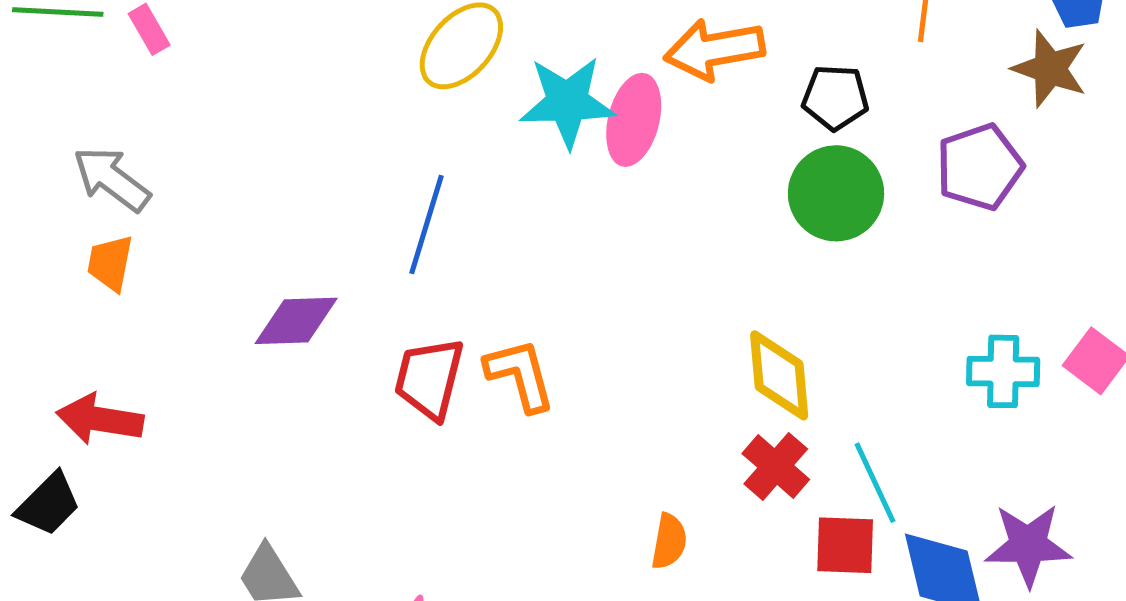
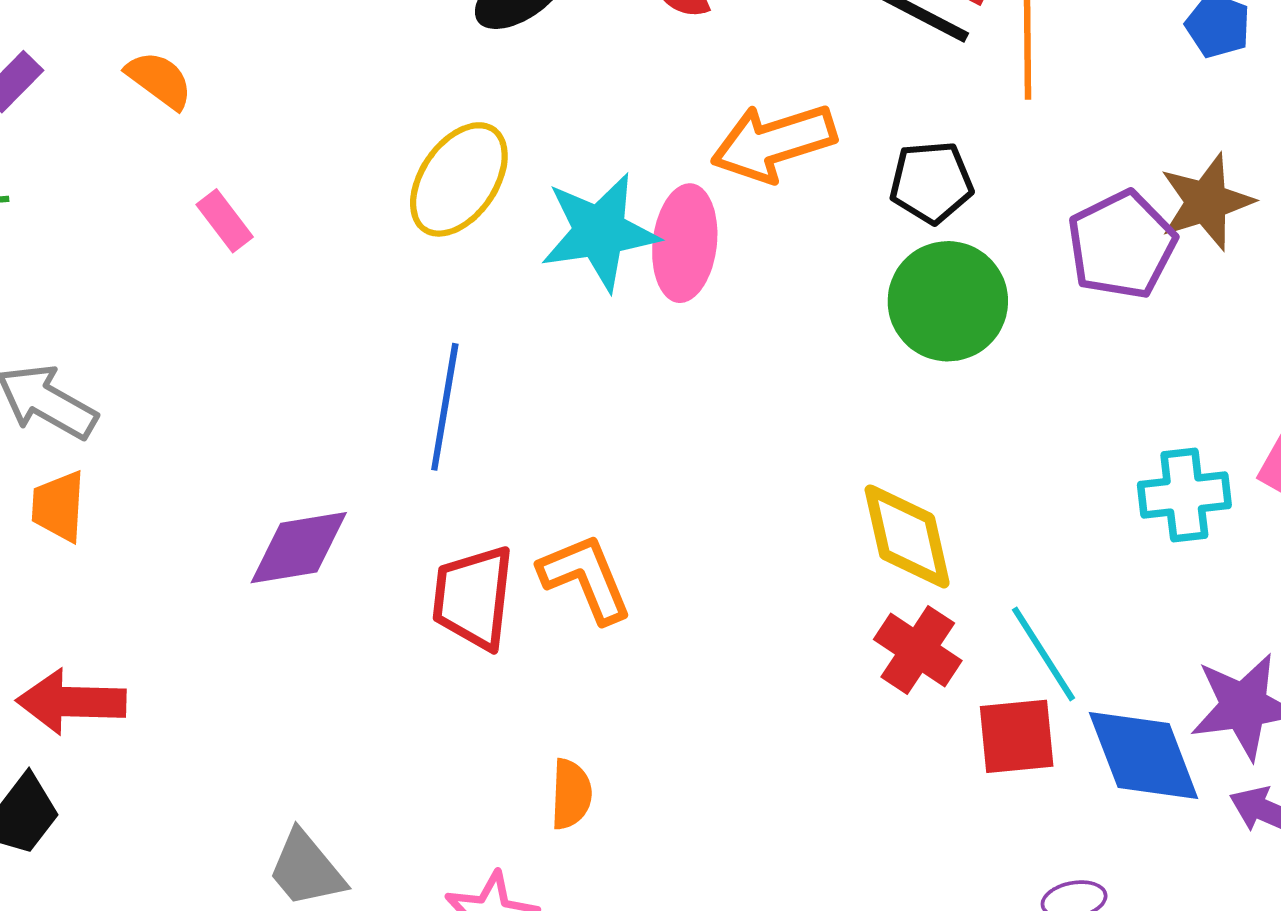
pink rectangle: (149, 29) -> (225, 221), moved
brown star: (1050, 69) -> (1206, 202), moved, turned -30
orange semicircle: (669, 541) -> (571, 794), moved

